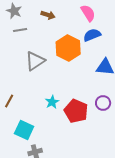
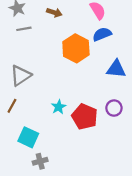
gray triangle: (35, 61) -> (21, 75), moved

